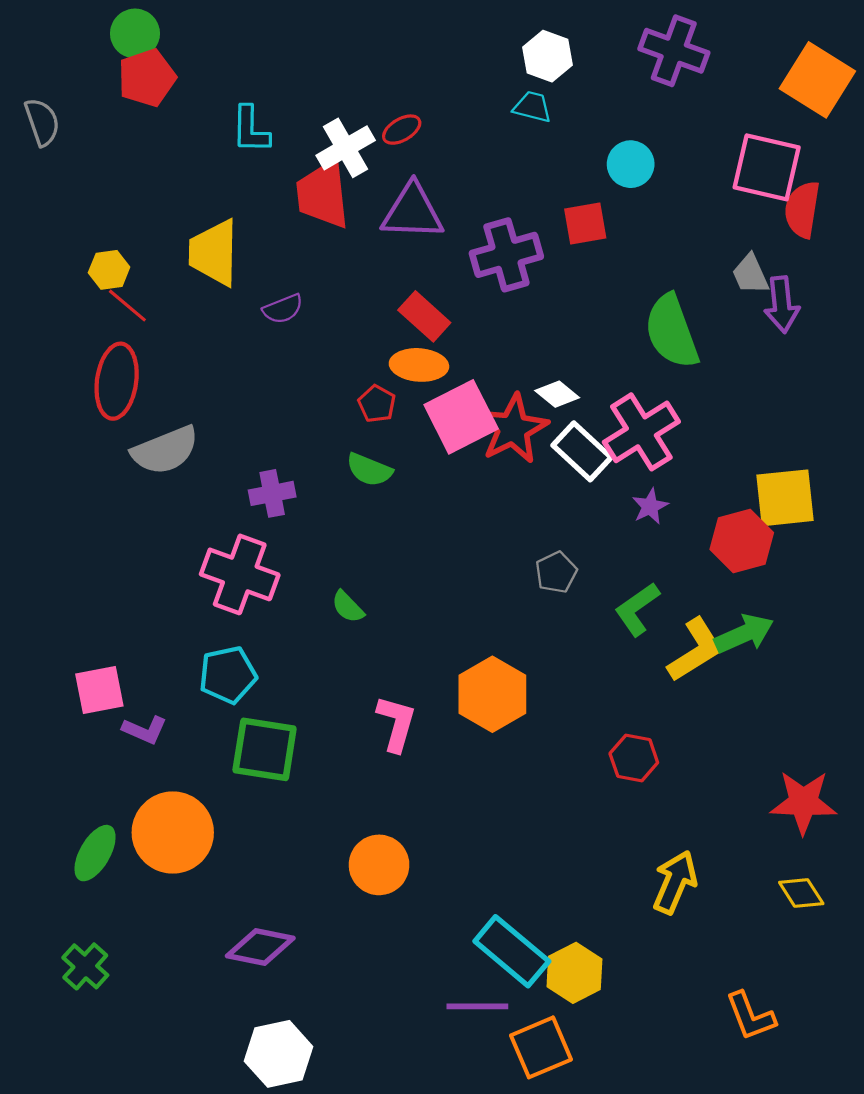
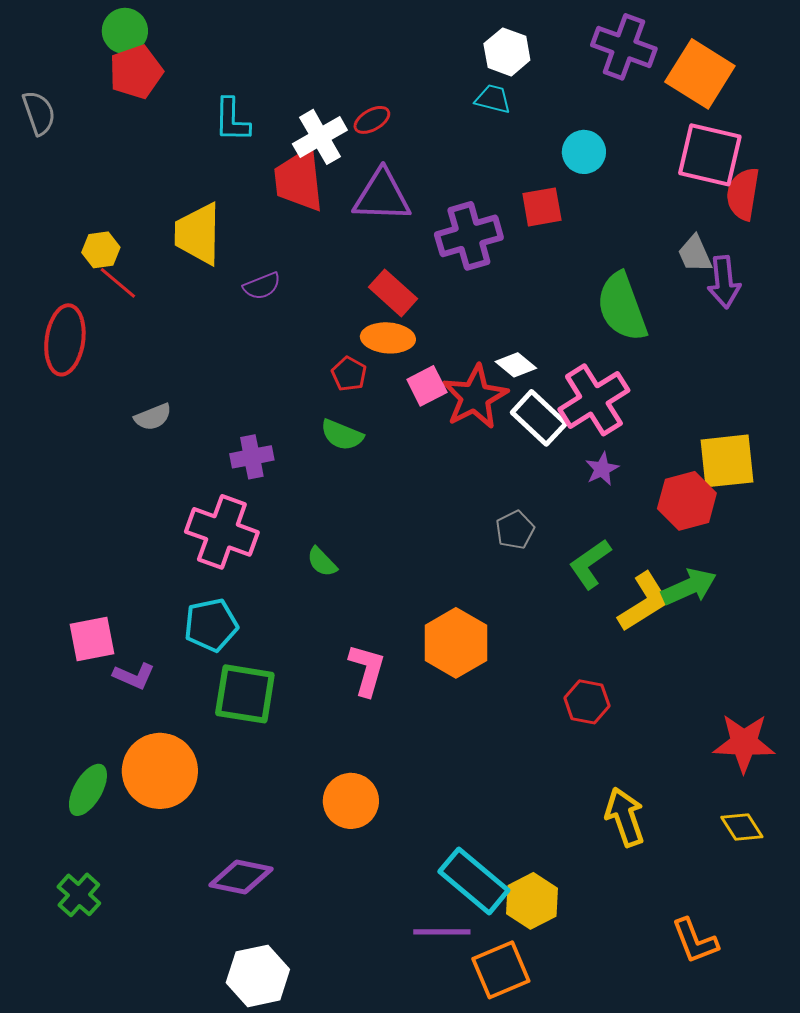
orange square: (817, 80) -> (700, 74), moved
red ellipse: (117, 381) -> (65, 340), moved
pink square: (461, 417) -> (427, 386), size x0.6
gray semicircle: (165, 450) -> (153, 417), size x0.6
yellow arrow: (675, 882) -> (625, 817), turned -42

